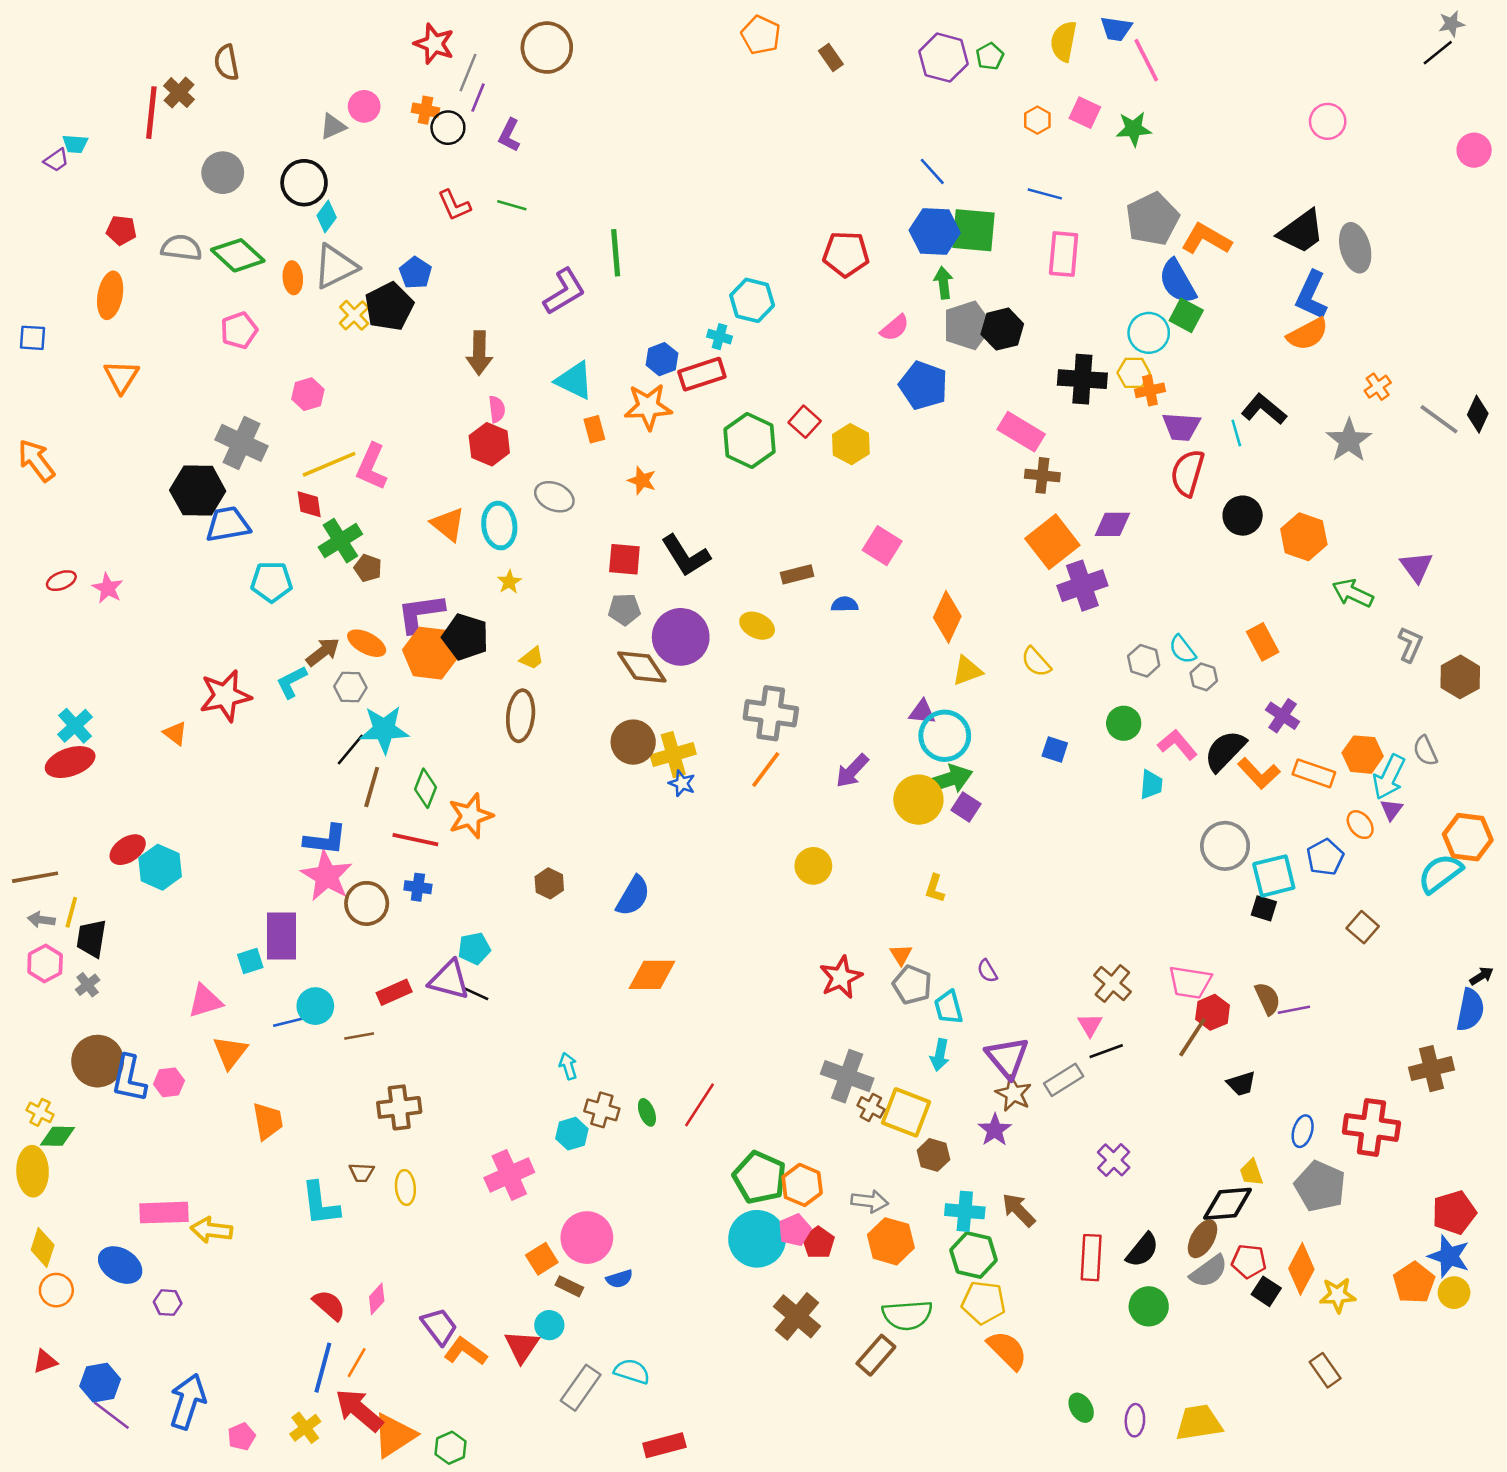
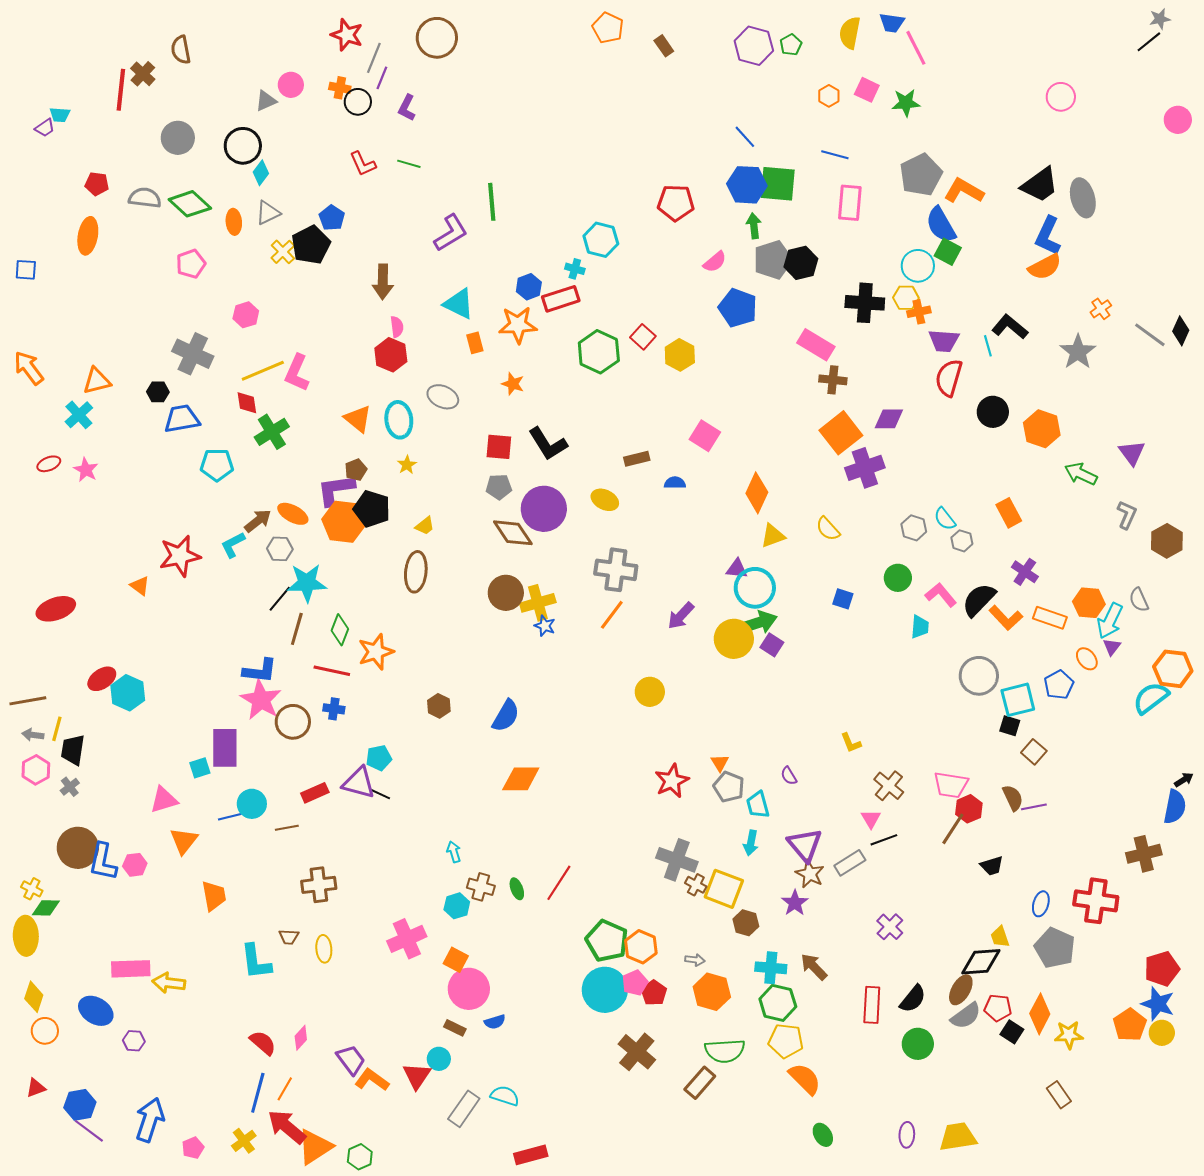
gray triangle: (335, 267) -> (268, 213), size x0.7
orange triangle: (121, 377) -> (97, 381), moved, turned 44
black hexagon: (198, 491) -> (158, 392), size x0.5
brown pentagon: (368, 568) -> (356, 470), moved, turned 30
cyan cross: (75, 726) -> (79, 415), moved
yellow L-shape: (935, 888) -> (851, 743), moved, turned -40
brown square: (1363, 927) -> (1034, 752), moved
gray arrow: (870, 1201) -> (695, 960), size x0.7
orange square: (542, 1259) -> (456, 960), moved, turned -30
green ellipse: (1081, 1408) -> (823, 1135), moved

